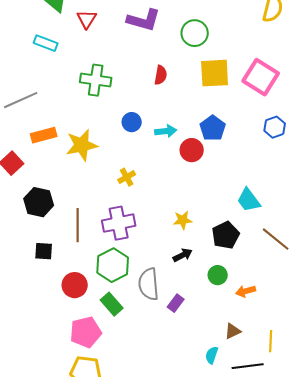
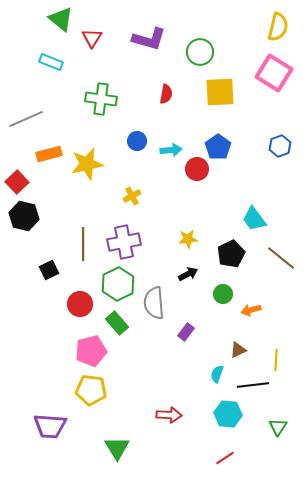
pink square: (261, 77) -> (274, 73), moved
black hexagon: (39, 202) -> (24, 216), moved
black square: (44, 251) -> (49, 270), turned -30
purple rectangle: (176, 303) -> (186, 332), moved

